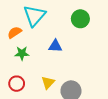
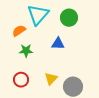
green circle: (80, 19) -> (69, 18), moved

